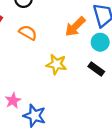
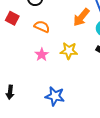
pink star: (13, 101) -> (42, 55), moved

